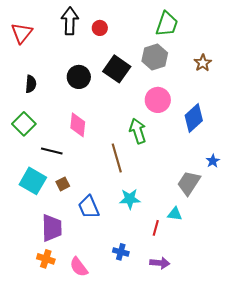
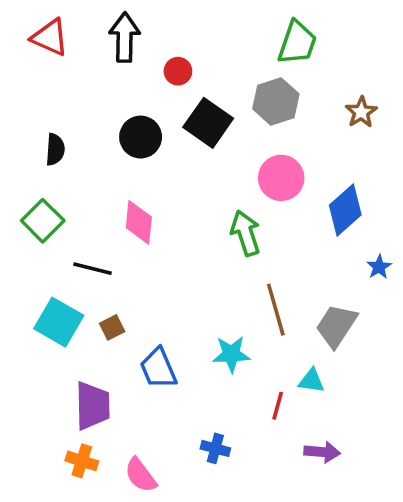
red circle: (100, 28) -> (178, 71), moved
red triangle: (22, 33) -> (50, 37), moved, turned -45
brown line: (117, 158) -> (276, 310), moved
blue star: (213, 161) -> (379, 267), moved
purple arrow: (160, 263) -> (322, 452), moved

